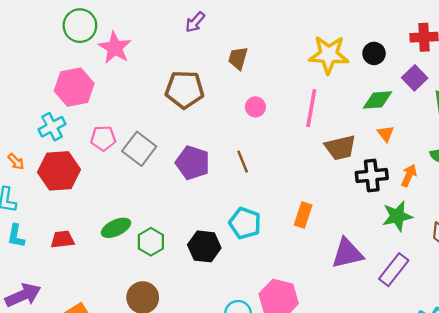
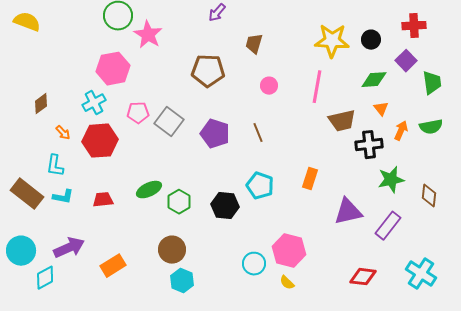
orange arrow: (409, 176) -> (401, 131), moved
cyan L-shape: (16, 236) -> (63, 197), turned -90

